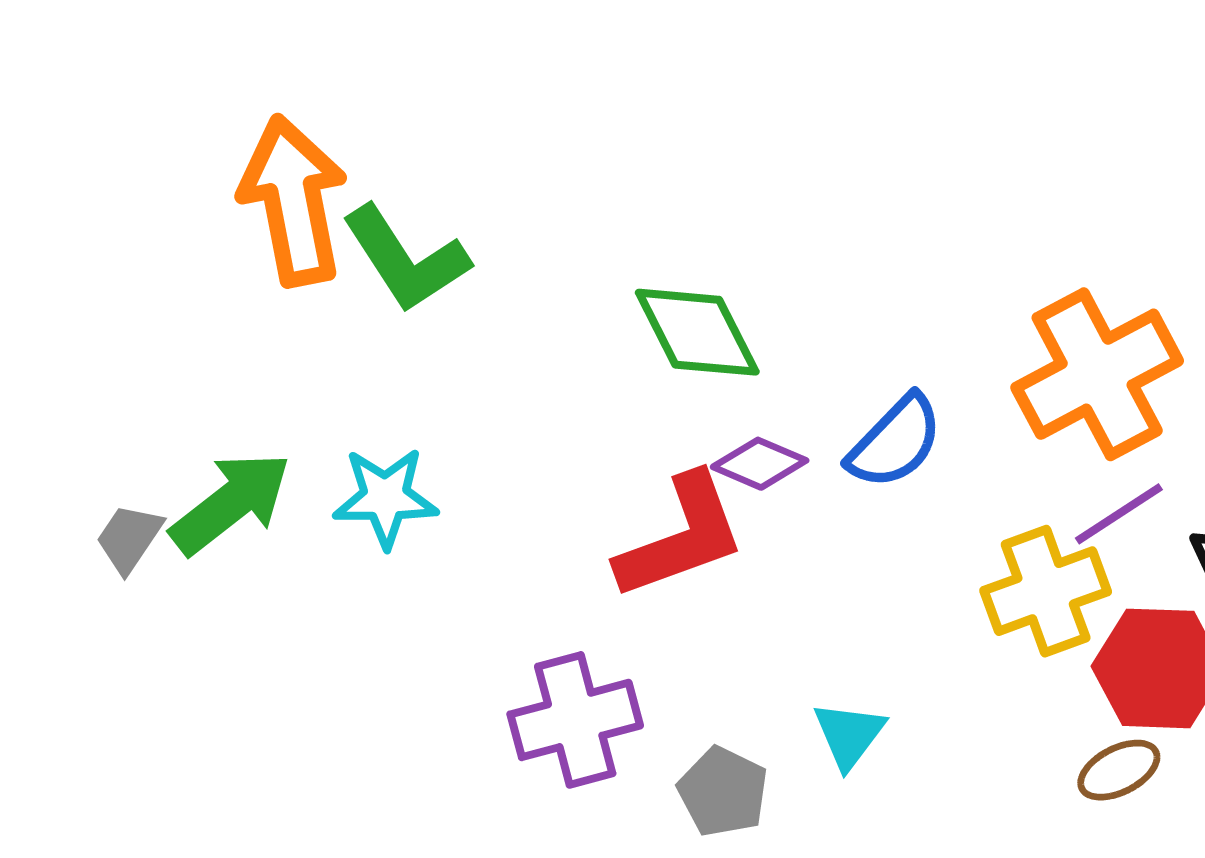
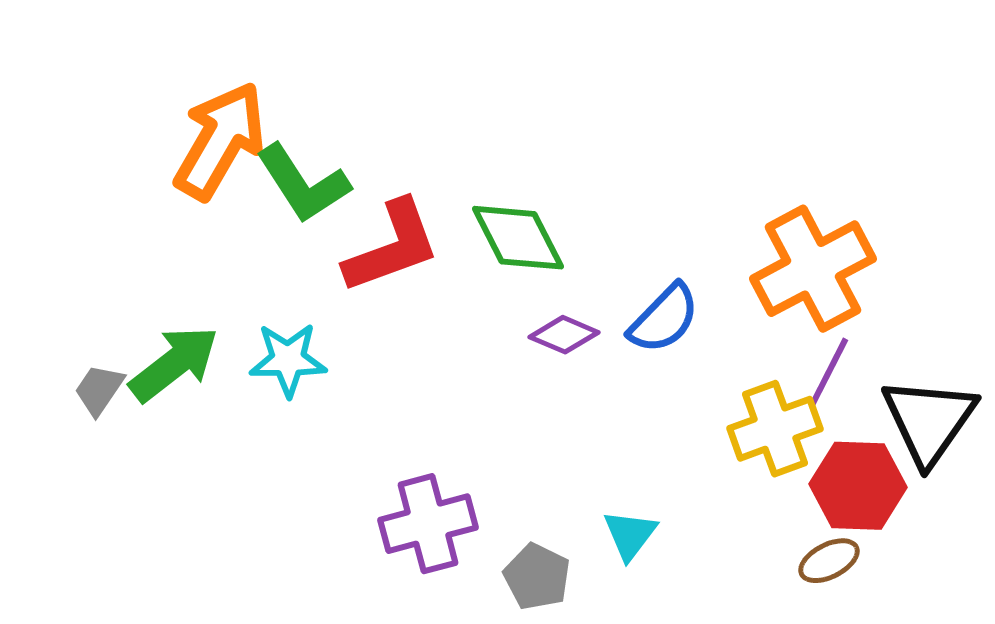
orange arrow: (293, 201) -> (220, 141), turned 41
purple line: (1119, 514) -> (829, 372), turned -30
red L-shape: (681, 537) -> (392, 247), moved

